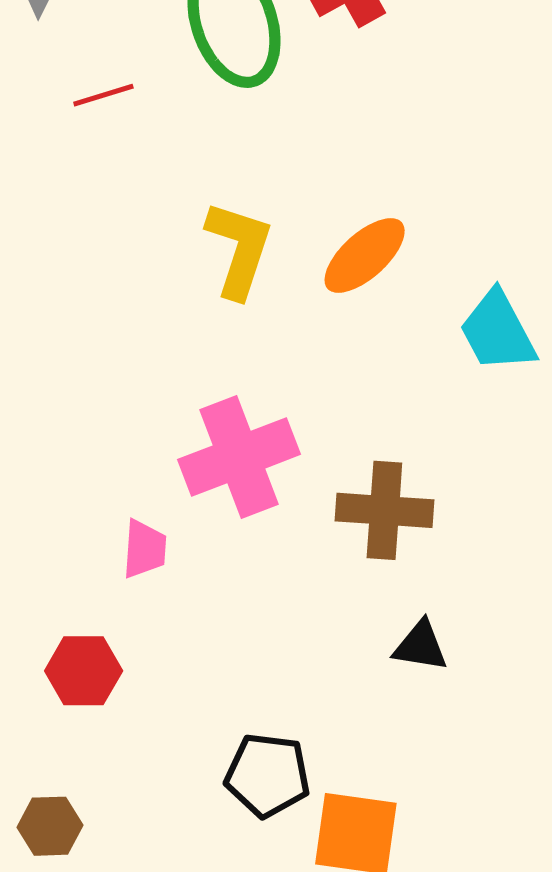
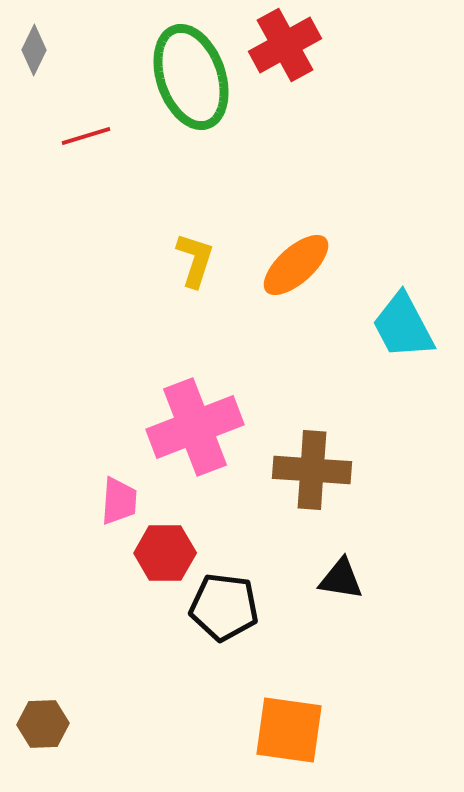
yellow L-shape: (239, 249) -> (195, 260), size x0.7
red hexagon: (84, 671) -> (165, 553), moved
black pentagon: (268, 775) -> (224, 607), moved

